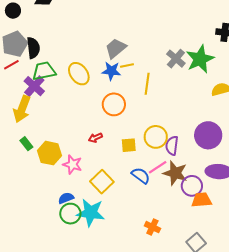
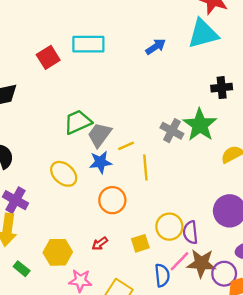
yellow line: (127, 66) -> (126, 146), moved
green trapezoid: (44, 71) -> (78, 122), moved
yellow hexagon: (50, 153) -> (58, 252), moved
blue semicircle: (141, 176) -> (162, 275), turned 60

